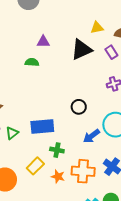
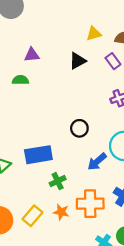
black triangle: (81, 50) -> (78, 61), size x0.7
green cross: (57, 150) -> (58, 181), turned -32
yellow rectangle: (35, 166) -> (33, 216), moved

